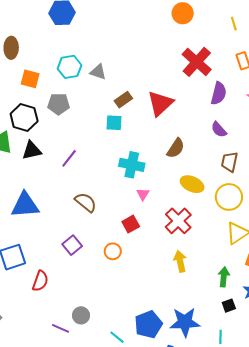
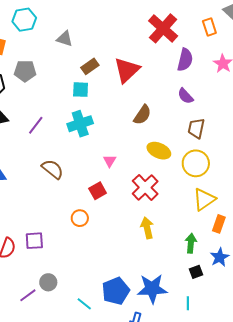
cyan hexagon: (69, 67) -> (24, 20), moved
cyan cross: (132, 165) -> (80, 124), moved, turned -30
purple square: (72, 245) -> (34, 241), moved, turned 36
purple line: (61, 328) -> (28, 295), turned -60

